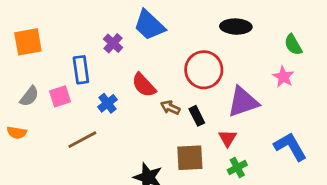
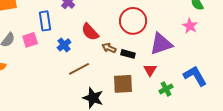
black rectangle: (197, 116) -> (128, 54), turned -48
brown line: (82, 140) -> (79, 69), moved
green cross: (237, 167) -> (166, 89), moved

